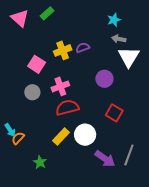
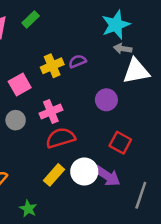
cyan star: (114, 20) -> (116, 25), size x1.6
white triangle: (129, 57) -> (136, 71), turned 50
pink square: (37, 64) -> (20, 84), turned 30
purple arrow: (105, 159) -> (107, 176), moved

